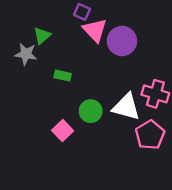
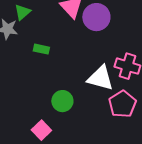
green circle: (91, 111) -> (62, 101), moved
pink square: (63, 131) -> (41, 130), moved

